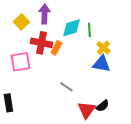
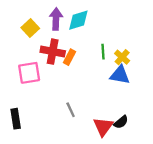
cyan diamond: (71, 28) -> (78, 20), moved
green line: (89, 30) -> (103, 52), moved
gray line: (66, 87) -> (71, 110), moved, turned 32

